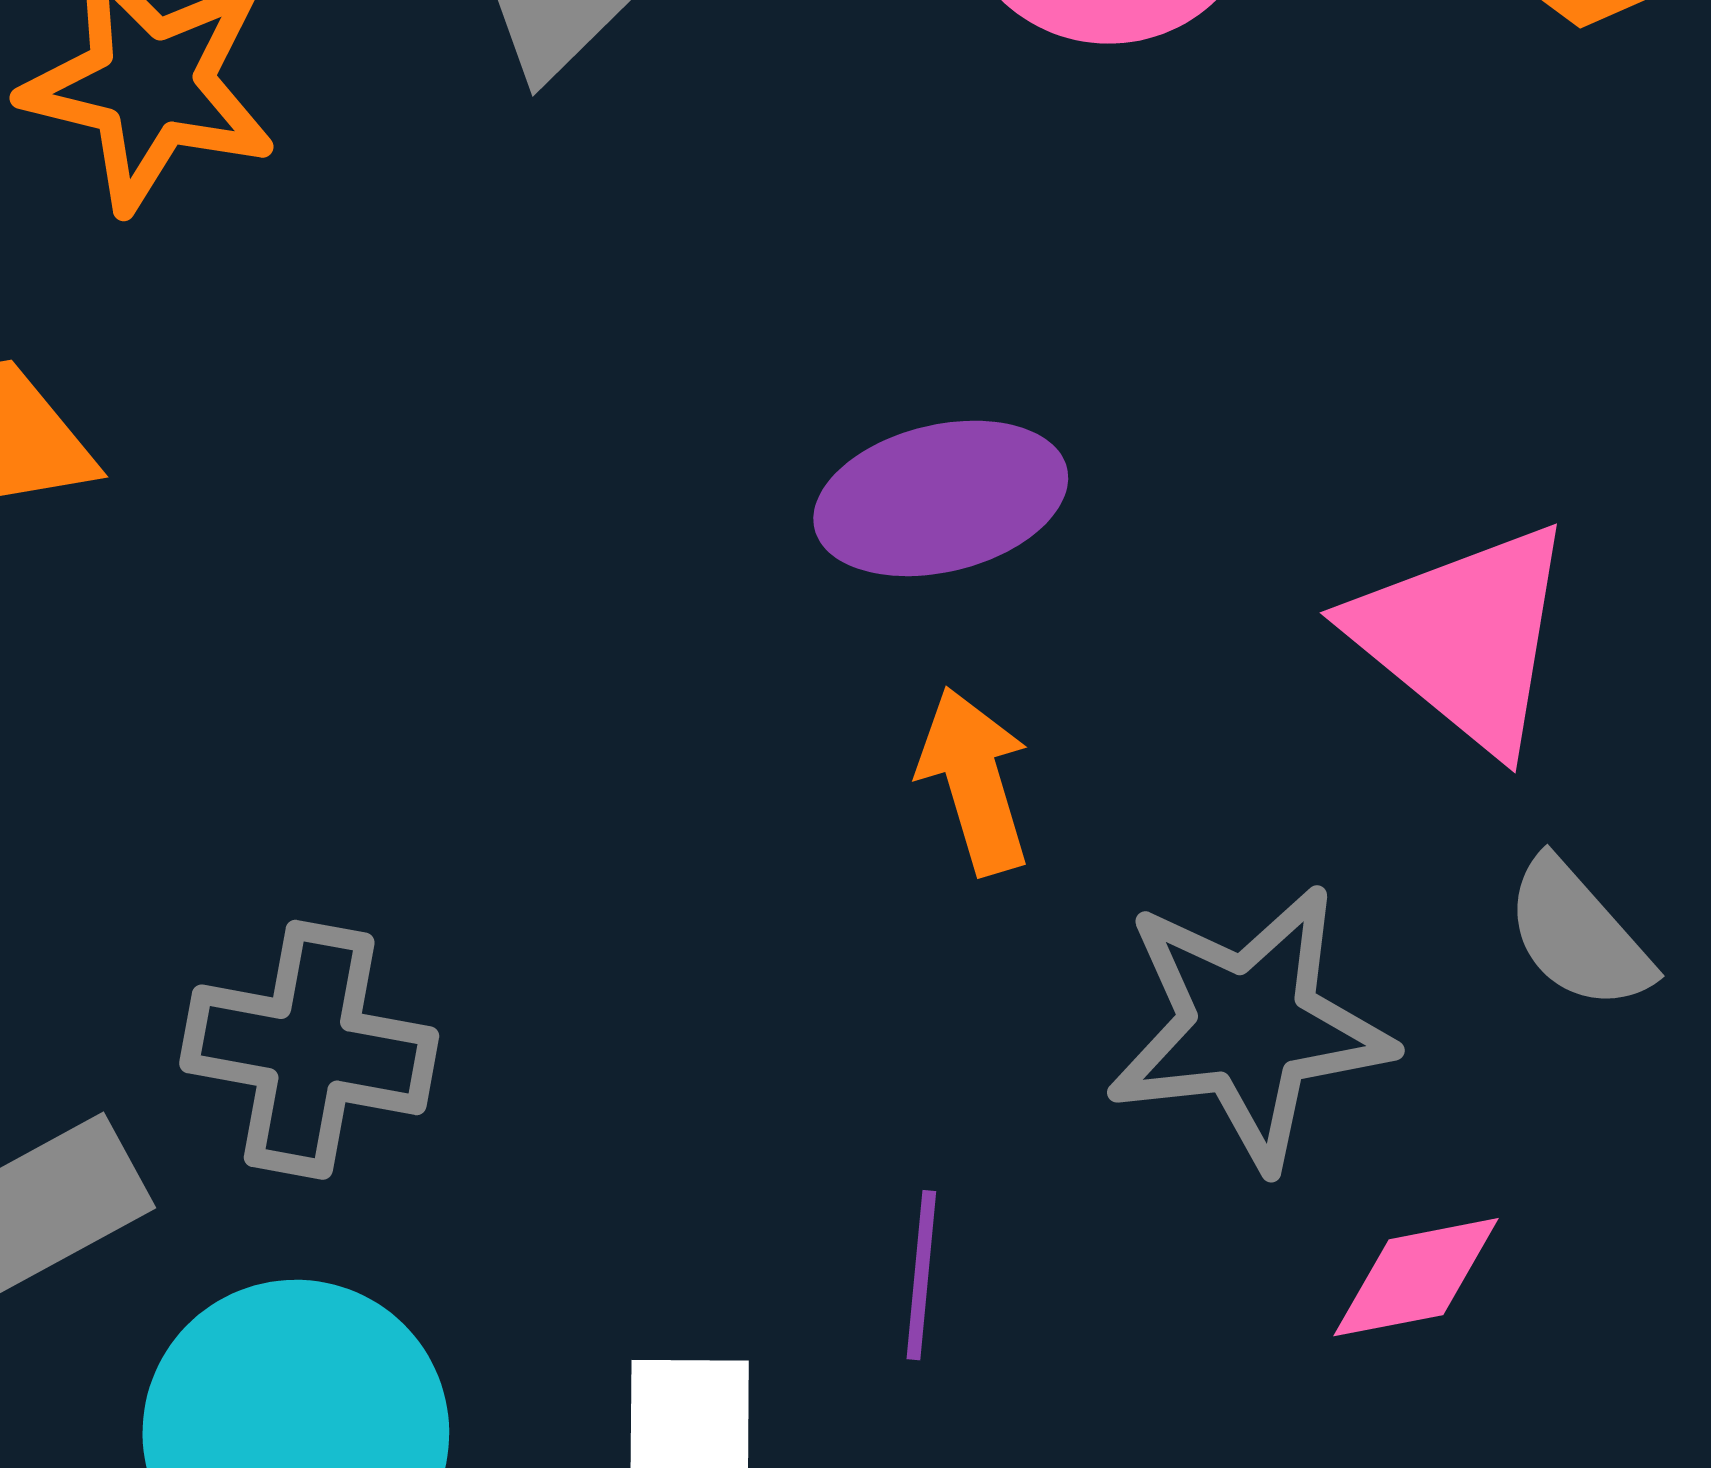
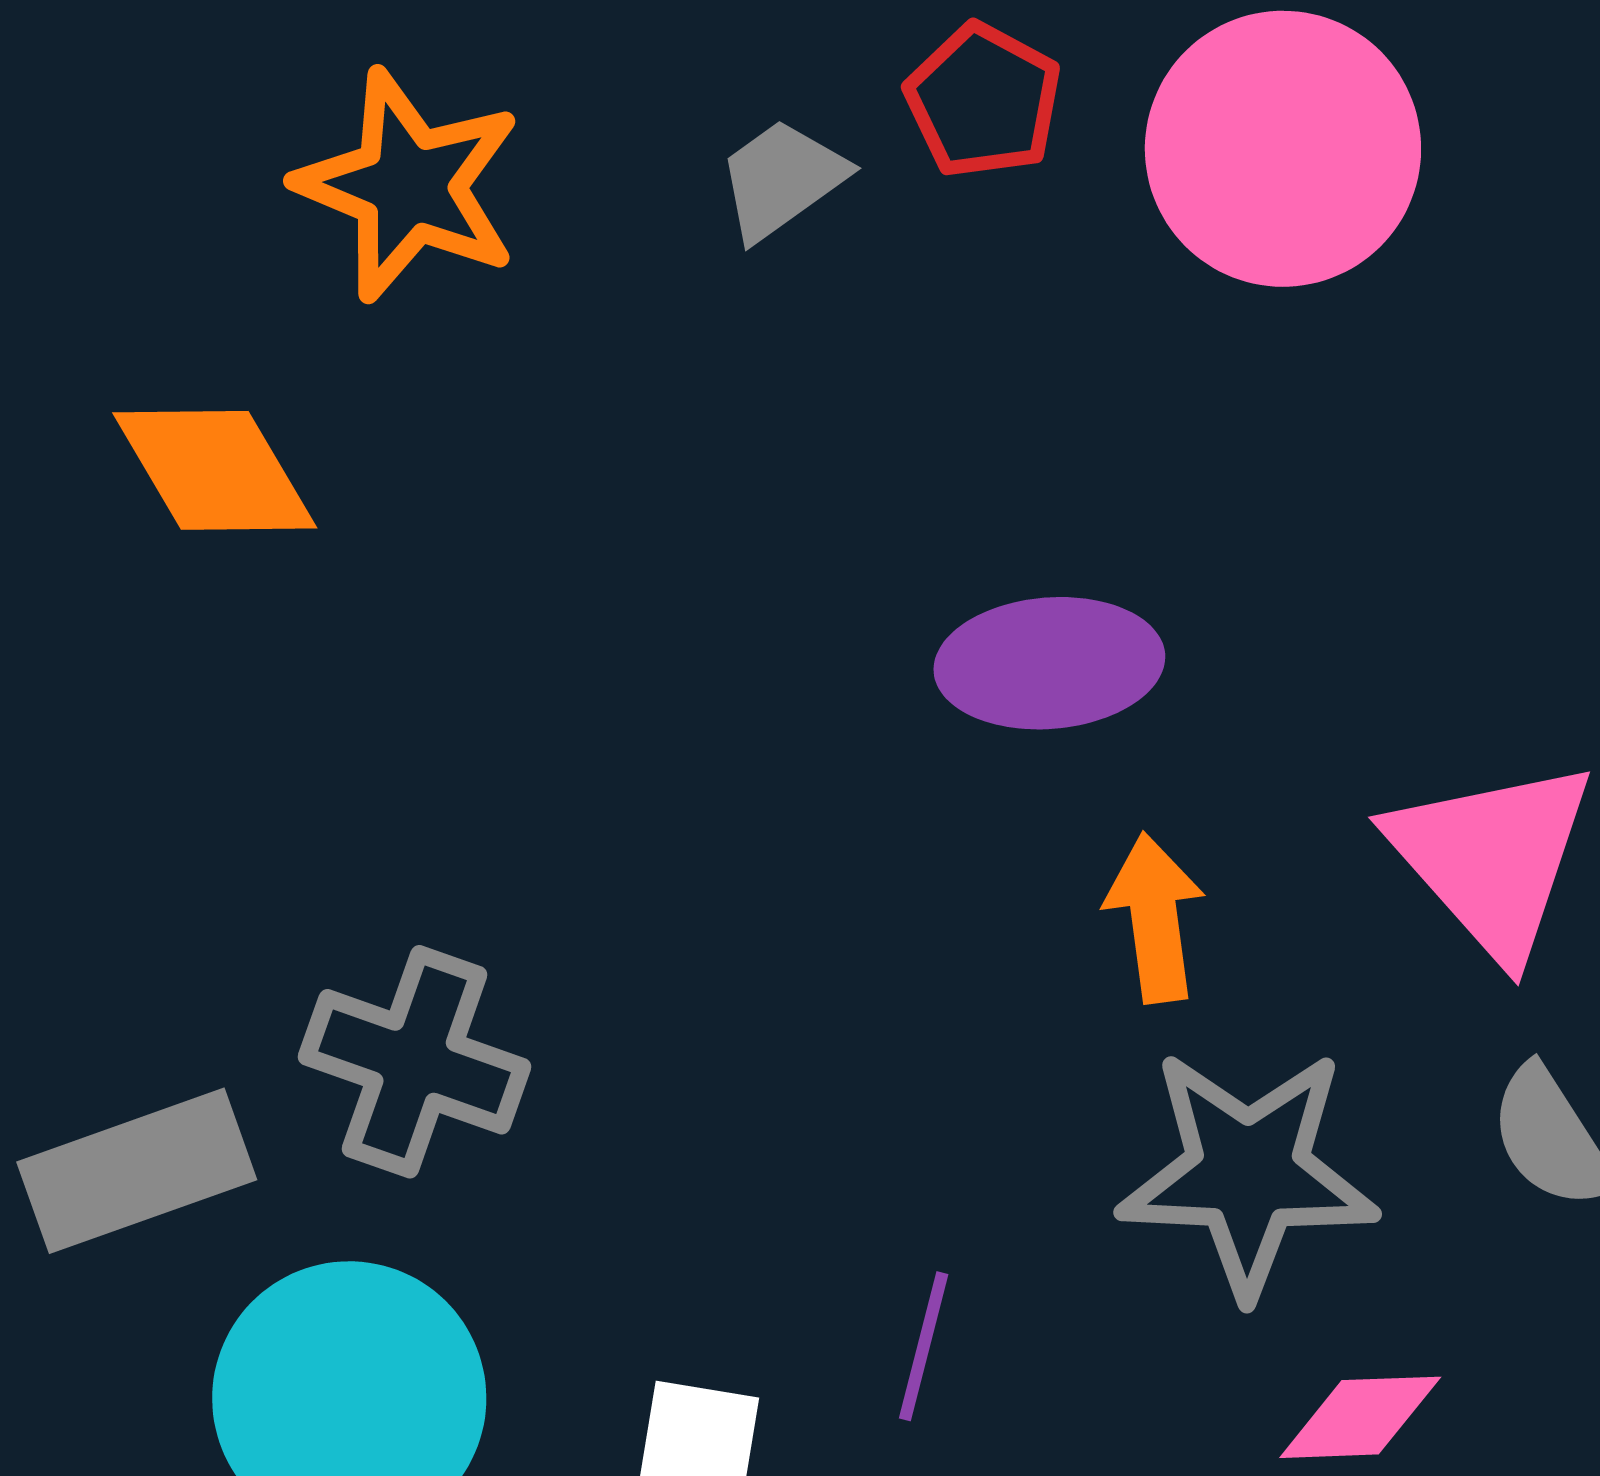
orange arrow: (974, 781) -> (1155, 918), moved

